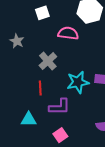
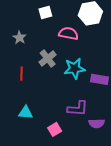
cyan star: (78, 82) -> (75, 68), moved
red line: (40, 88) -> (22, 74), moved
purple L-shape: (60, 107) -> (78, 108), moved

